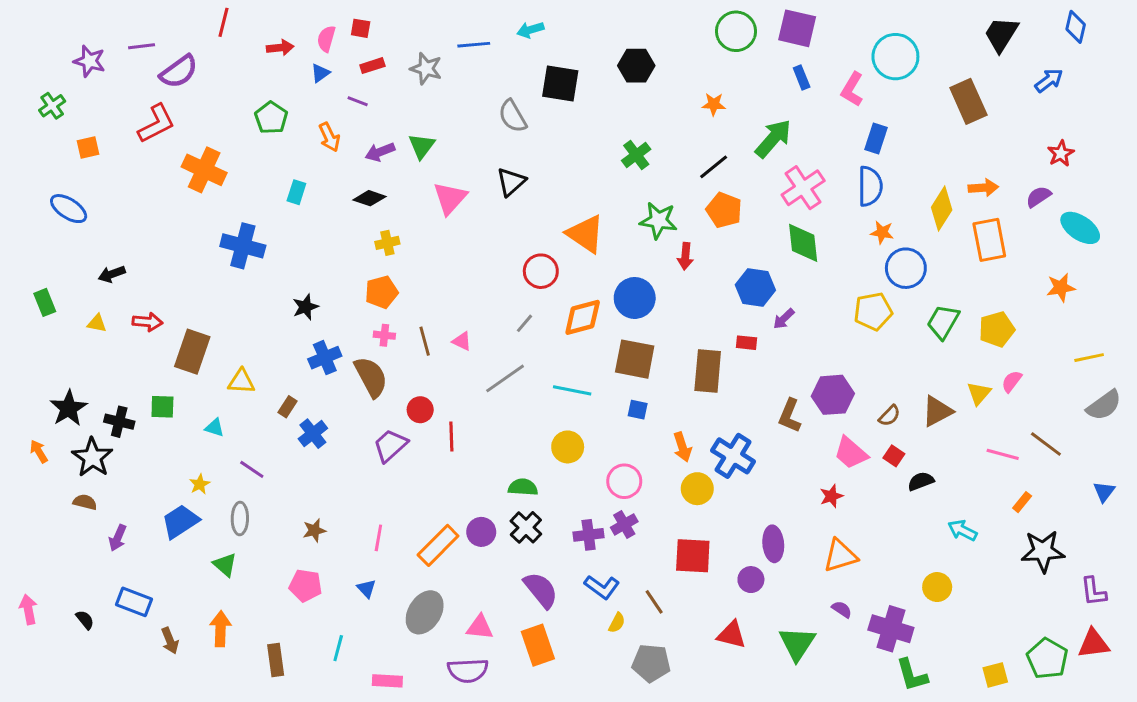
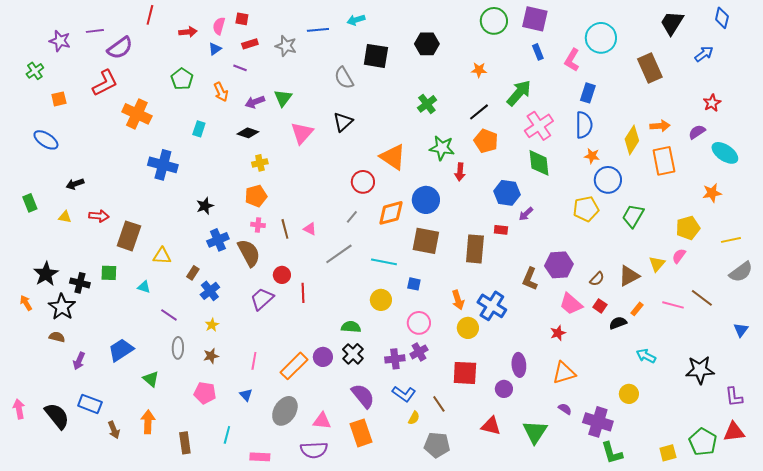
yellow pentagon: (997, 329) -> (688, 228), moved
blue square: (638, 410) -> (414, 284), moved
yellow star: (200, 484) -> (212, 325), moved
orange rectangle: (1022, 502) -> (637, 309), moved
gray ellipse: (240, 518) -> (178, 348), moved
black semicircle: (85, 620) -> (57, 416), size x2.0

